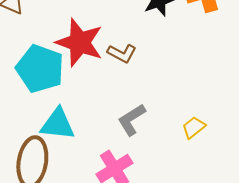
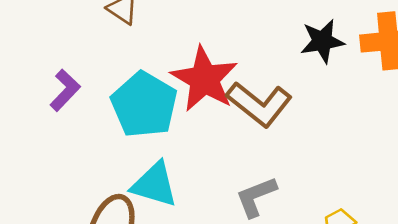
brown L-shape: (122, 53) -> (259, 104), size x1.6

